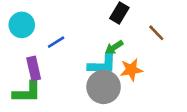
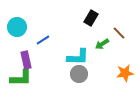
green arrow: (114, 47) -> (102, 44), moved
orange star: (131, 70) -> (125, 73), moved
gray circle: (104, 87) -> (79, 74), size x0.7

